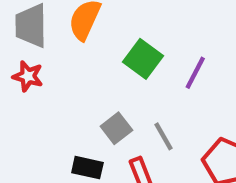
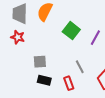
gray square: (116, 128) -> (40, 62), moved, turned 32

